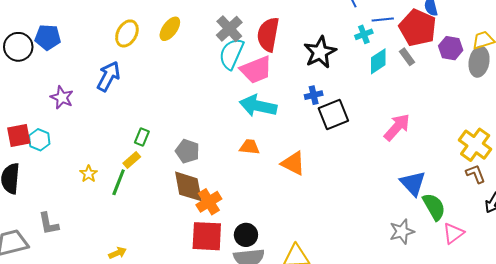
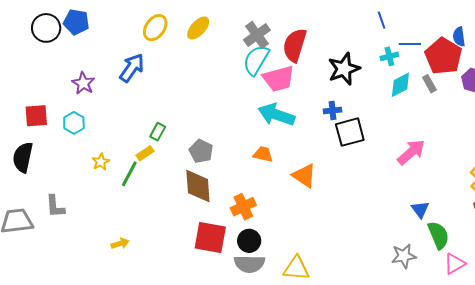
cyan hexagon: (39, 140) -> (74, 123), moved
blue triangle: (413, 183) -> (420, 209), size x0.7
orange cross: (209, 202) -> (243, 207), moved

